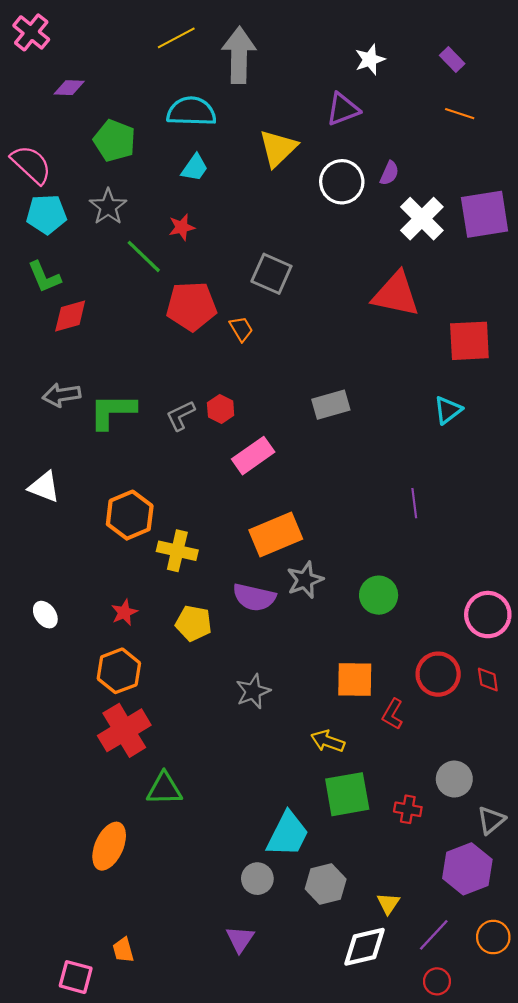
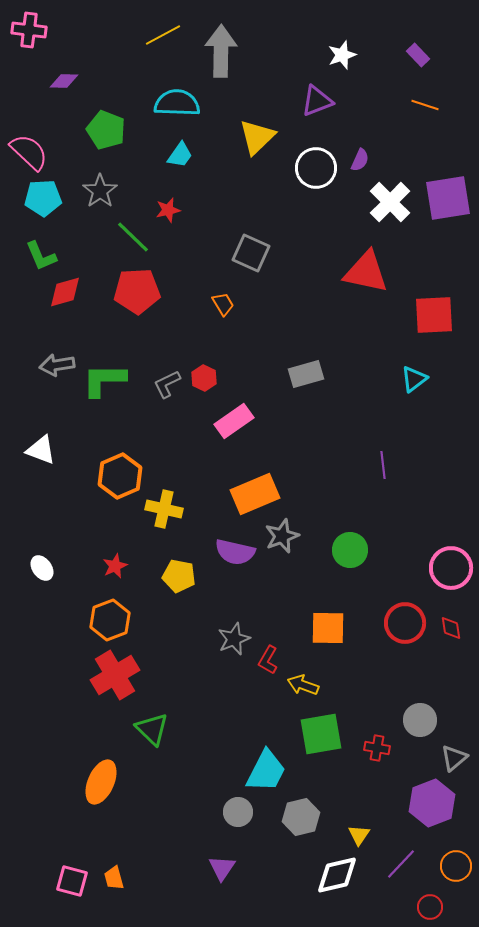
pink cross: (31, 32) -> (29, 30), turned -32
red pentagon: (191, 306) -> (137, 291), moved
red L-shape: (393, 714) -> (268, 660), moved
green triangle: (164, 789) -> (152, 729), turned 45
pink square: (76, 977) -> (72, 881), moved
red circle: (437, 981) -> (430, 907), moved

